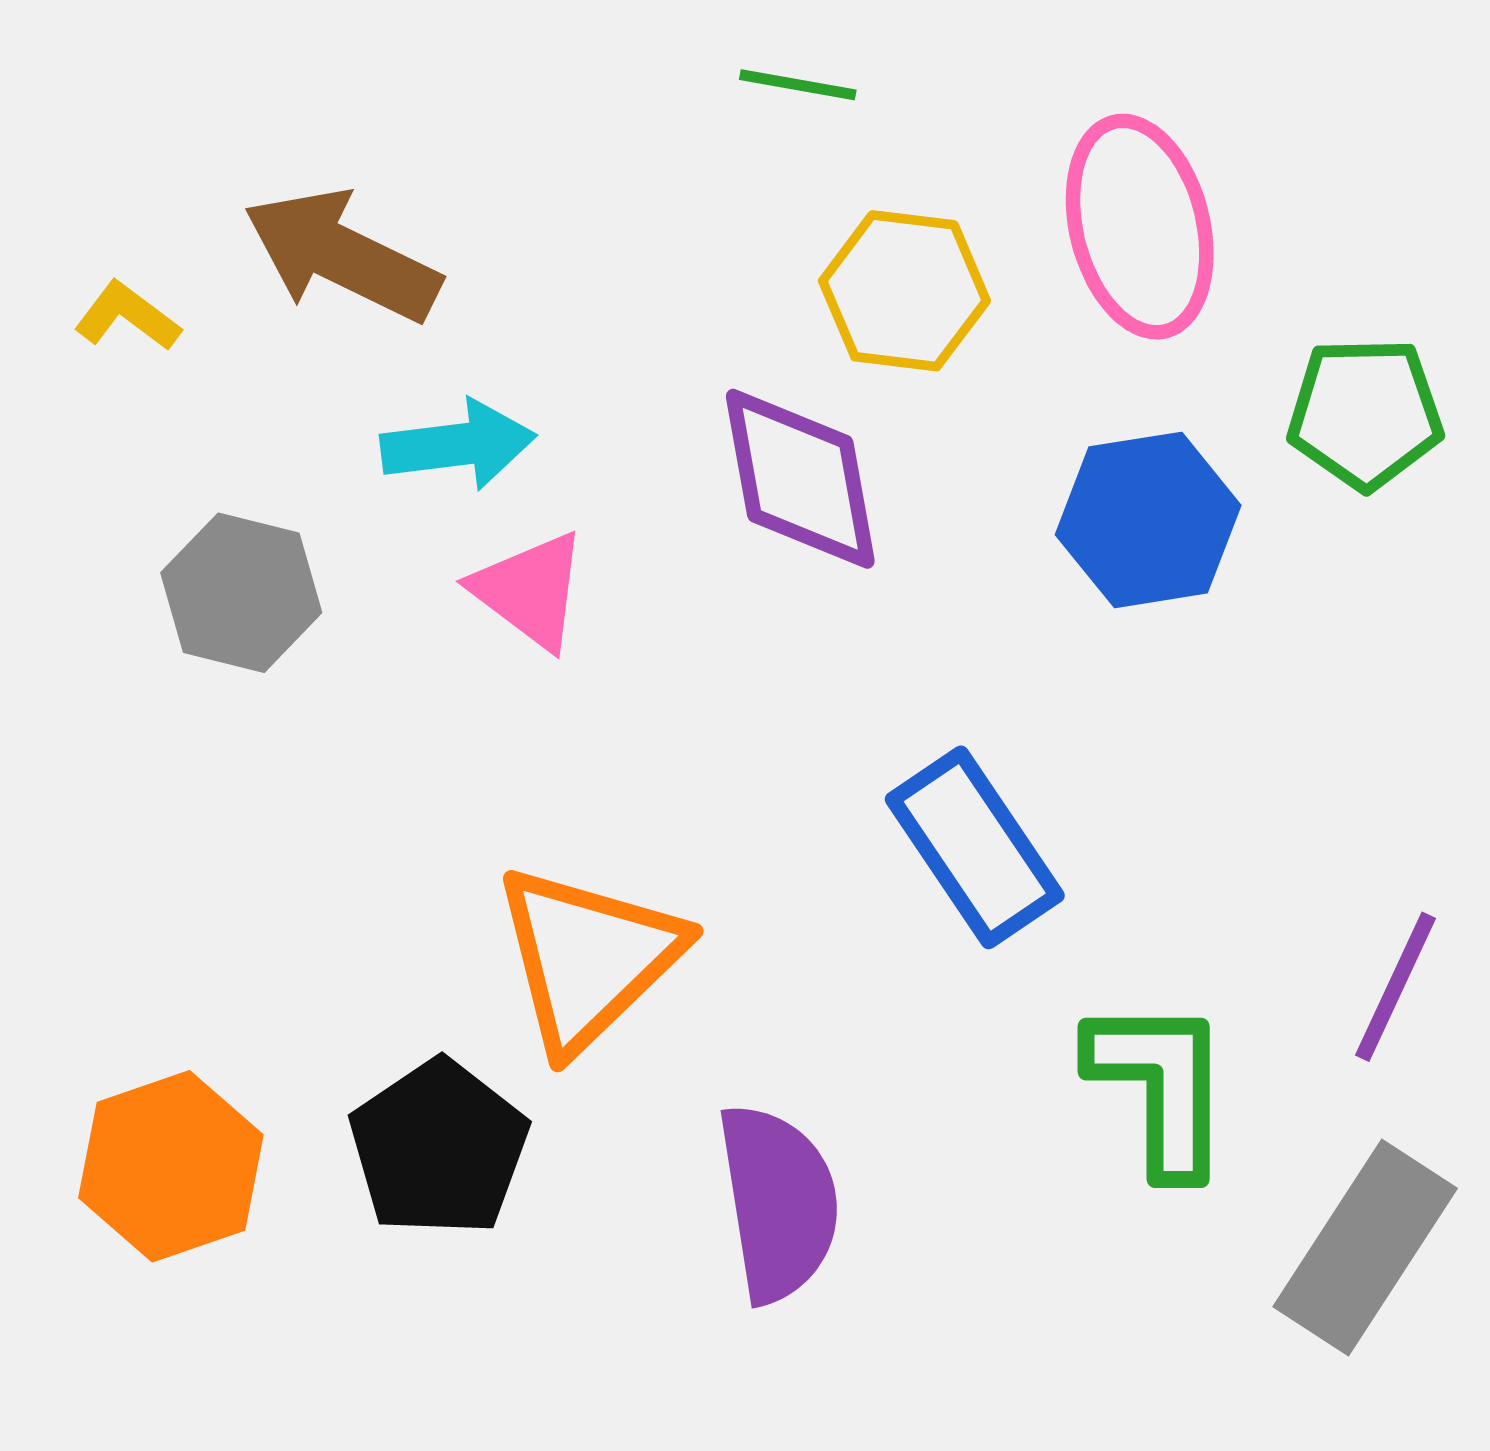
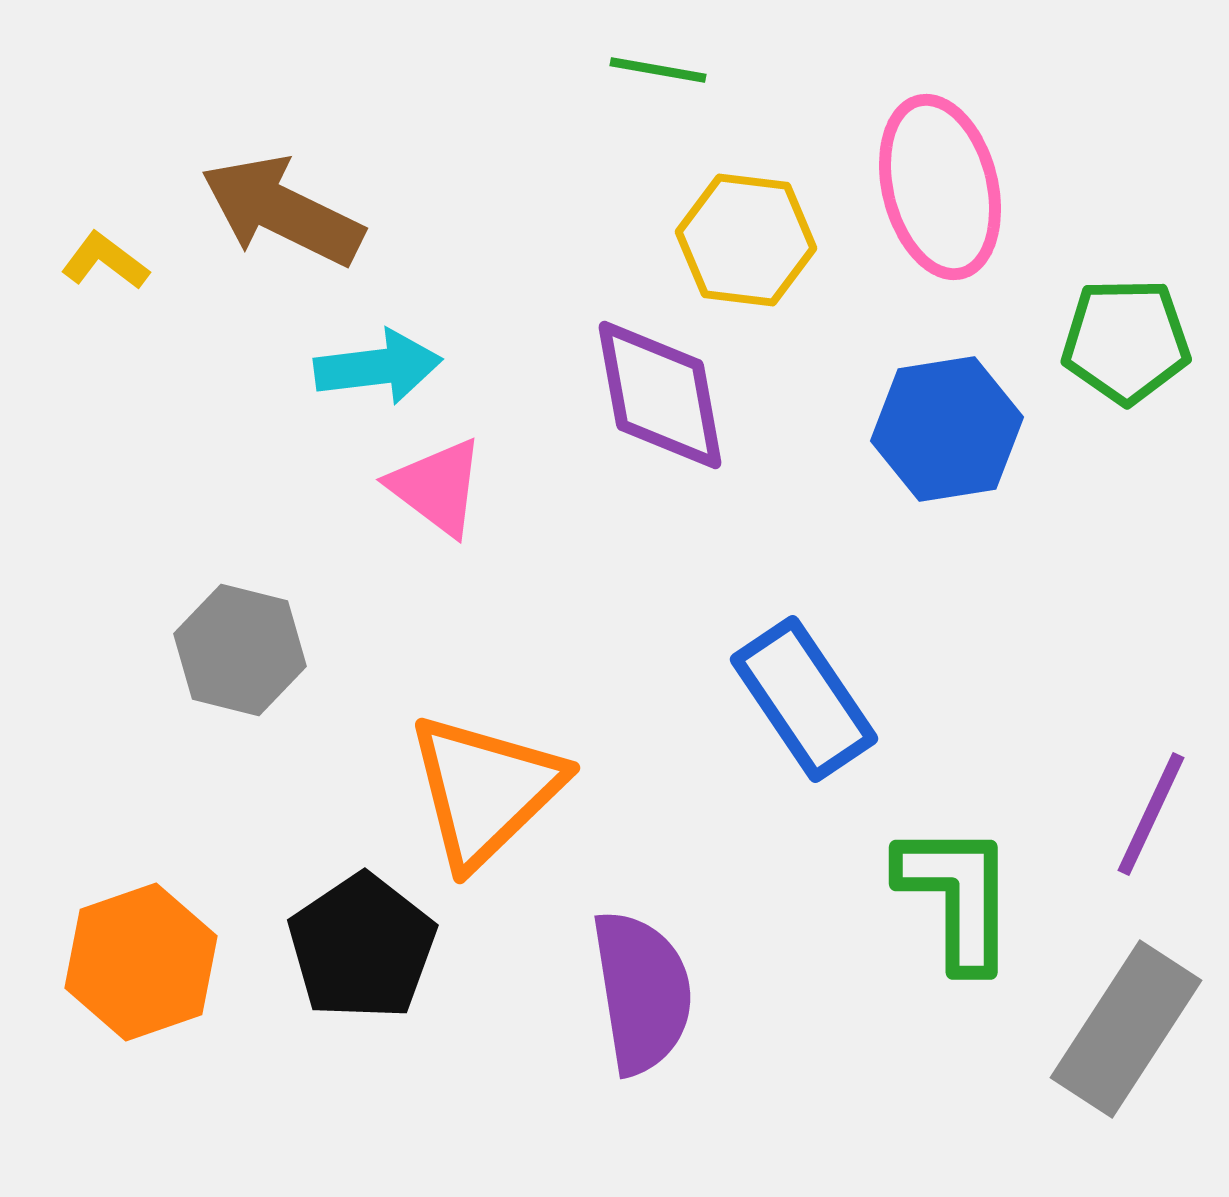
gray hexagon: (241, 593) -> (240, 650), moved

